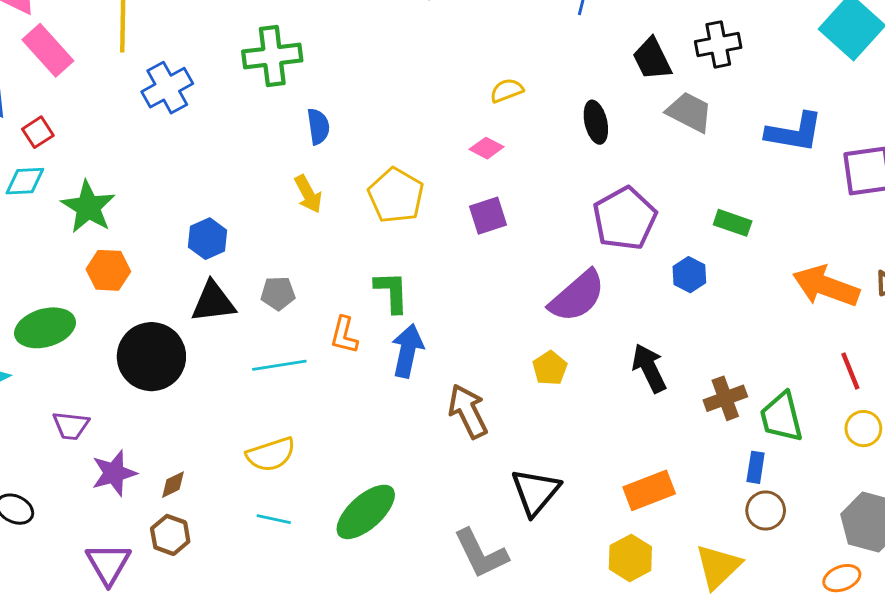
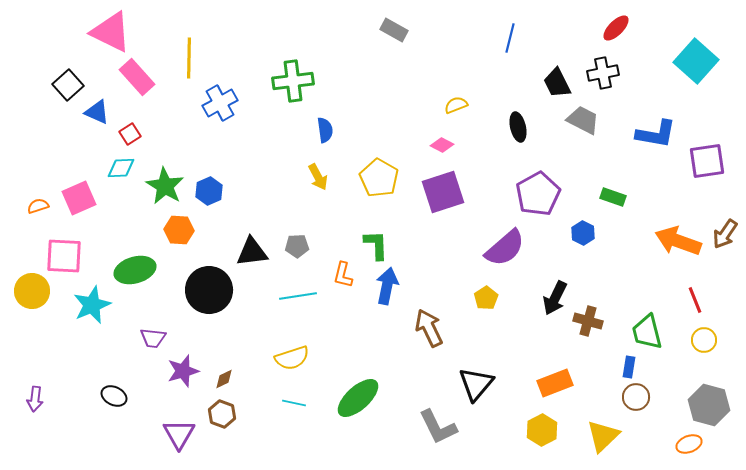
purple square: (488, 216) -> (443, 192), size x1.6
blue hexagon: (208, 239) -> (209, 191), moved
black arrow: (649, 368) -> (555, 298), turned -128
brown cross: (725, 398) -> (588, 321), moved, turned 36

